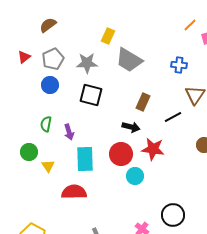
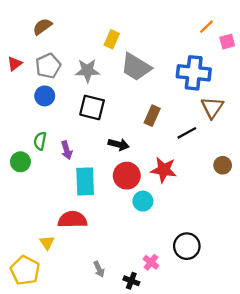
blue cross: (179, 65) -> (194, 73), size x1.8
black arrow: (131, 127) -> (119, 144), moved
green circle: (29, 152) -> (20, 162), moved
yellow triangle: (48, 166) -> (47, 243), moved

